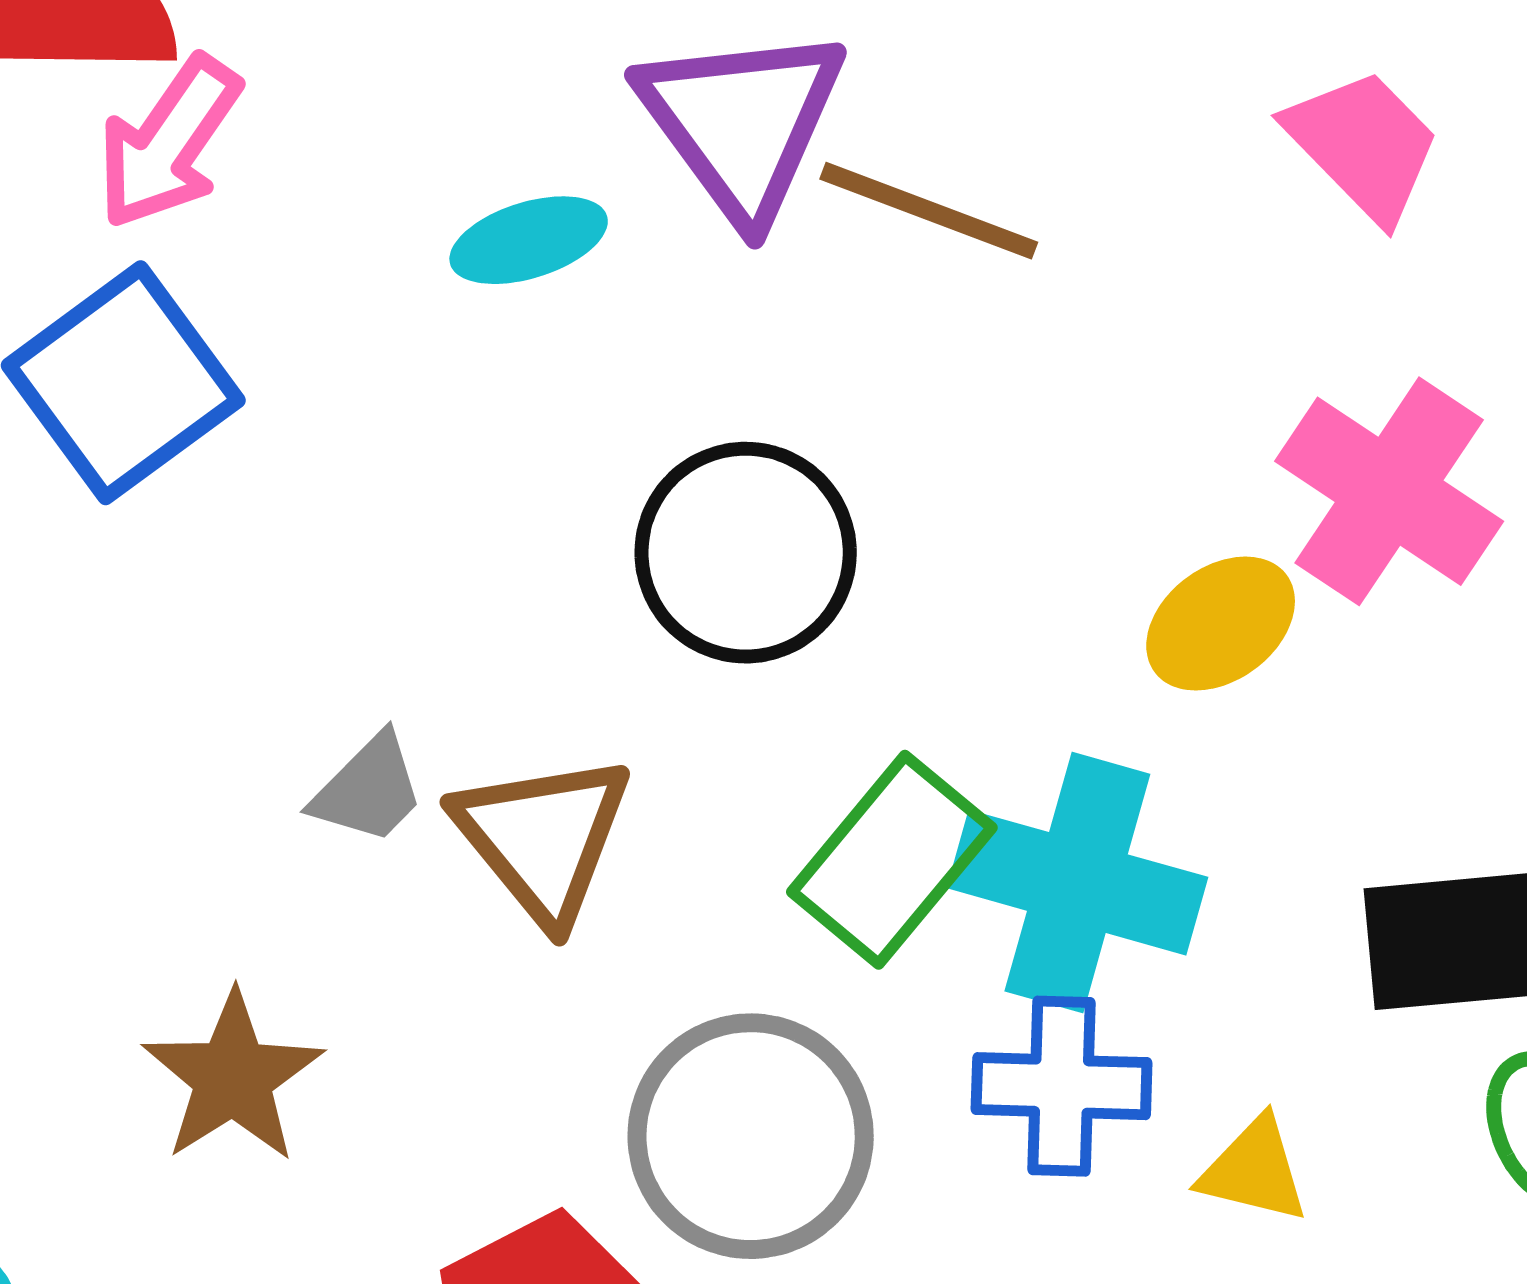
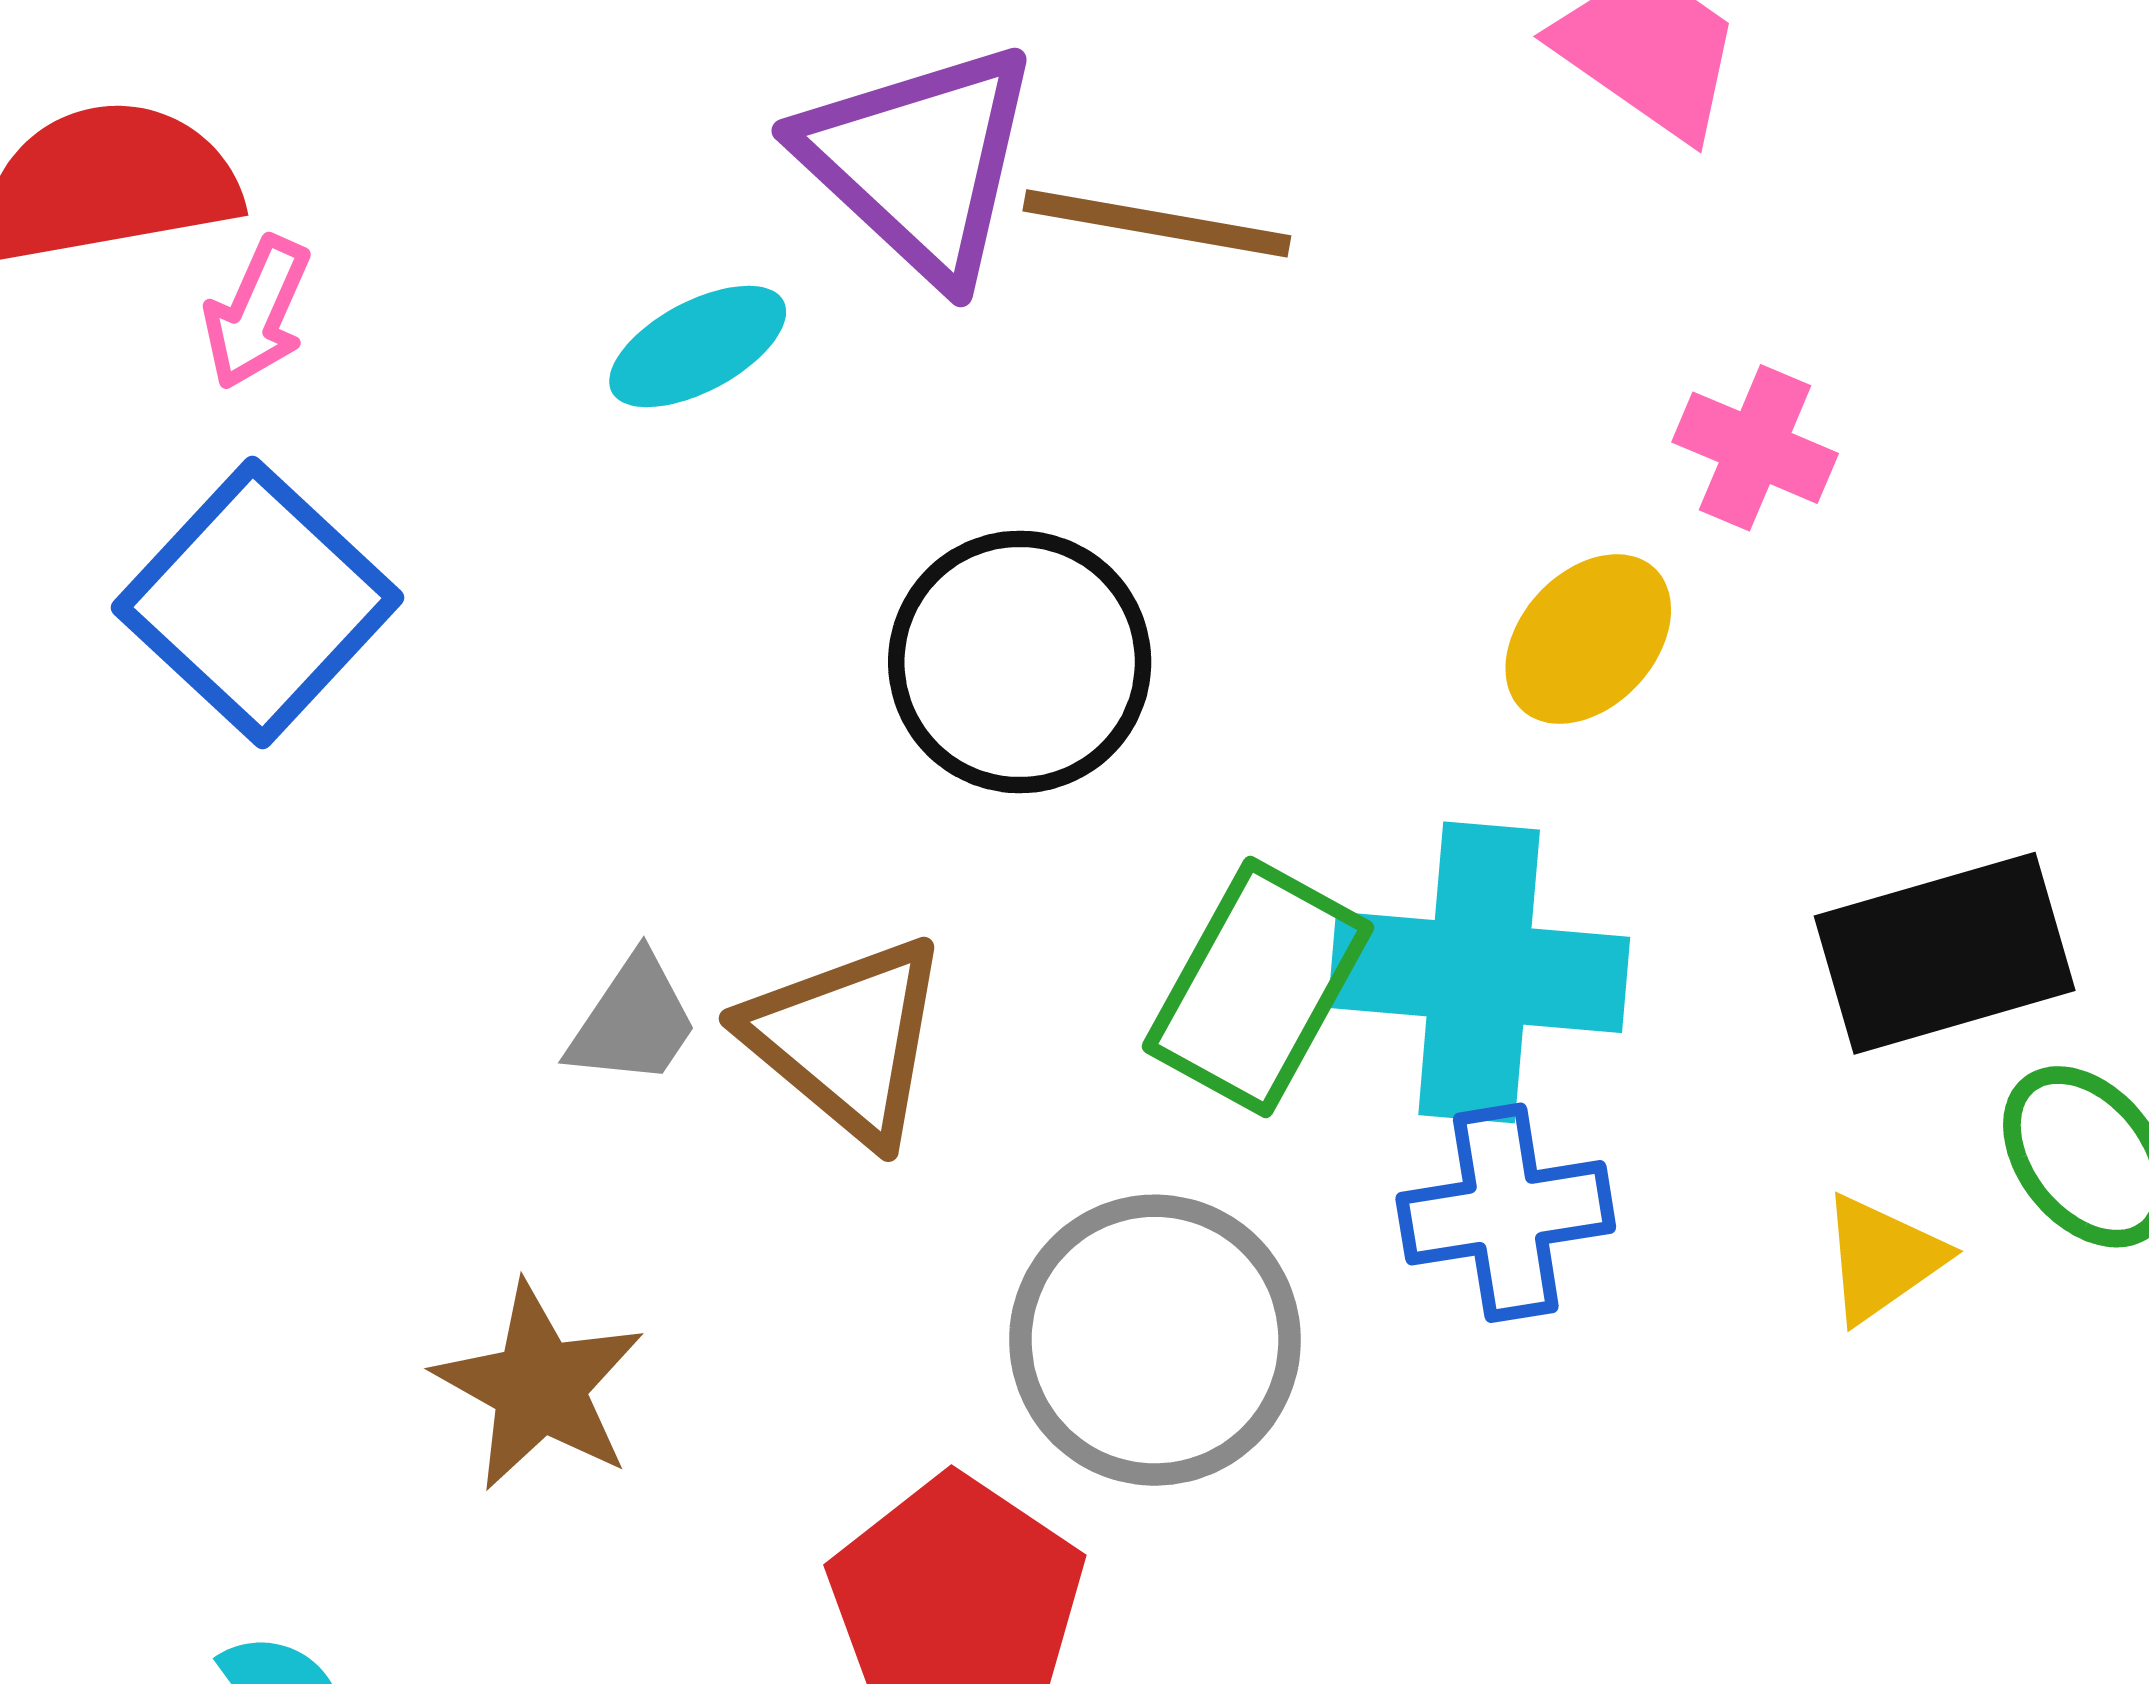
pink arrow: (169, 142) -> (257, 313), size x0.7
pink cross: (1389, 491) -> (1755, 448), size x0.6
yellow triangle: (1254, 1170) -> (1882, 1258), moved, turned -38

